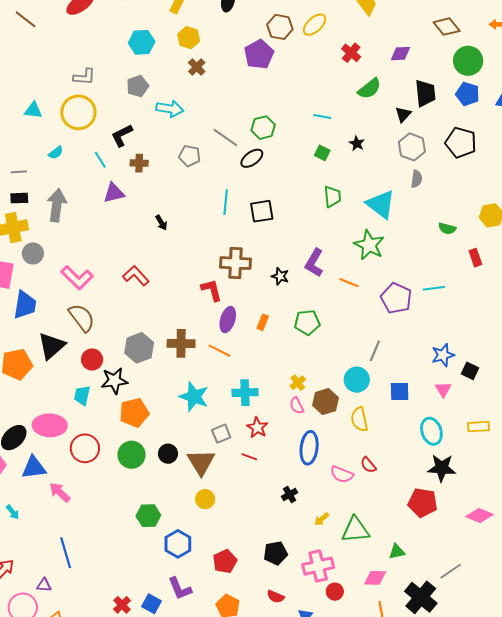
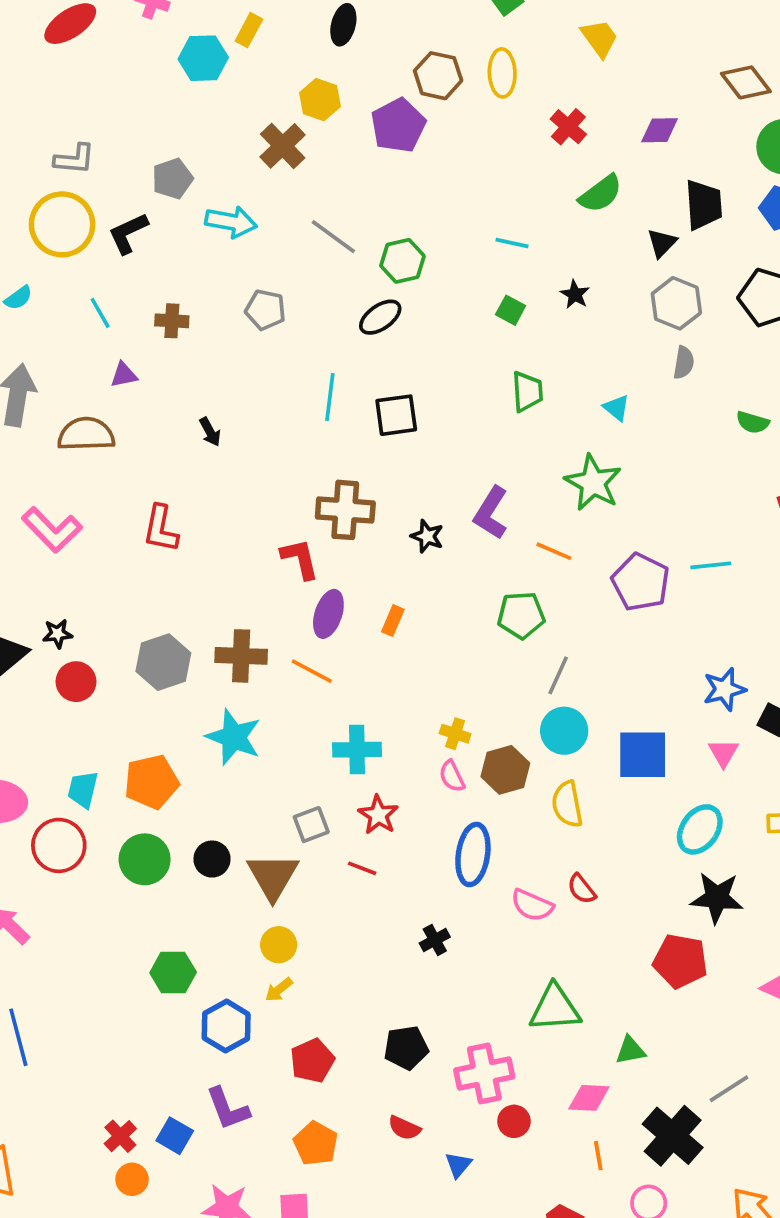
yellow ellipse: (315, 25) -> (502, 73), turned -50
yellow hexagon: (189, 38) -> (320, 100), moved
cyan hexagon: (142, 42) -> (203, 58), moved
brown cross: (197, 67) -> (283, 146), size x1.4
black L-shape: (122, 135) -> (128, 233), moved
gray line: (225, 138) -> (333, 237), moved
purple triangle: (114, 193) -> (124, 375), size x0.7
cyan triangle: (381, 204) -> (616, 408), size x0.5
green semicircle: (447, 228) -> (753, 422), moved
red L-shape: (136, 276) -> (161, 529), turned -128
brown semicircle: (82, 318) -> (86, 434), moved, turned -56
green pentagon: (307, 322) -> (521, 615), moved
gray line: (375, 351) -> (558, 675), moved
black star: (114, 381) -> (58, 634), moved, size x0.6
yellow cross: (298, 383) -> (455, 734), turned -35
blue square: (400, 392) -> (643, 755), size x1.4
cyan trapezoid: (82, 395) -> (83, 789), moved
cyan star: (194, 397) -> (234, 737), moved
cyan ellipse: (431, 431) -> (700, 829), turned 52
yellow arrow: (322, 519) -> (279, 990), moved

